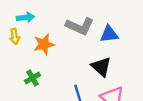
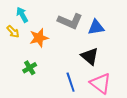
cyan arrow: (26, 18) -> (22, 15), turned -112
yellow arrow: (15, 36) -> (13, 32), turned -32

